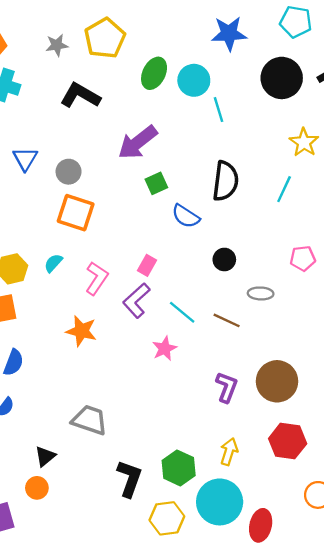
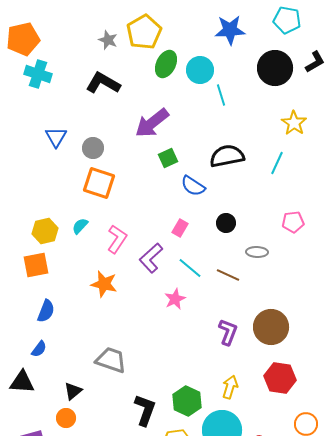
yellow pentagon: (105, 38) -> (144, 32), moved
gray star: (57, 45) -> (108, 40), moved, turned 30
black semicircle: (225, 181) -> (227, 156), turned -108
pink rectangle: (147, 265) -> (180, 228), moved

